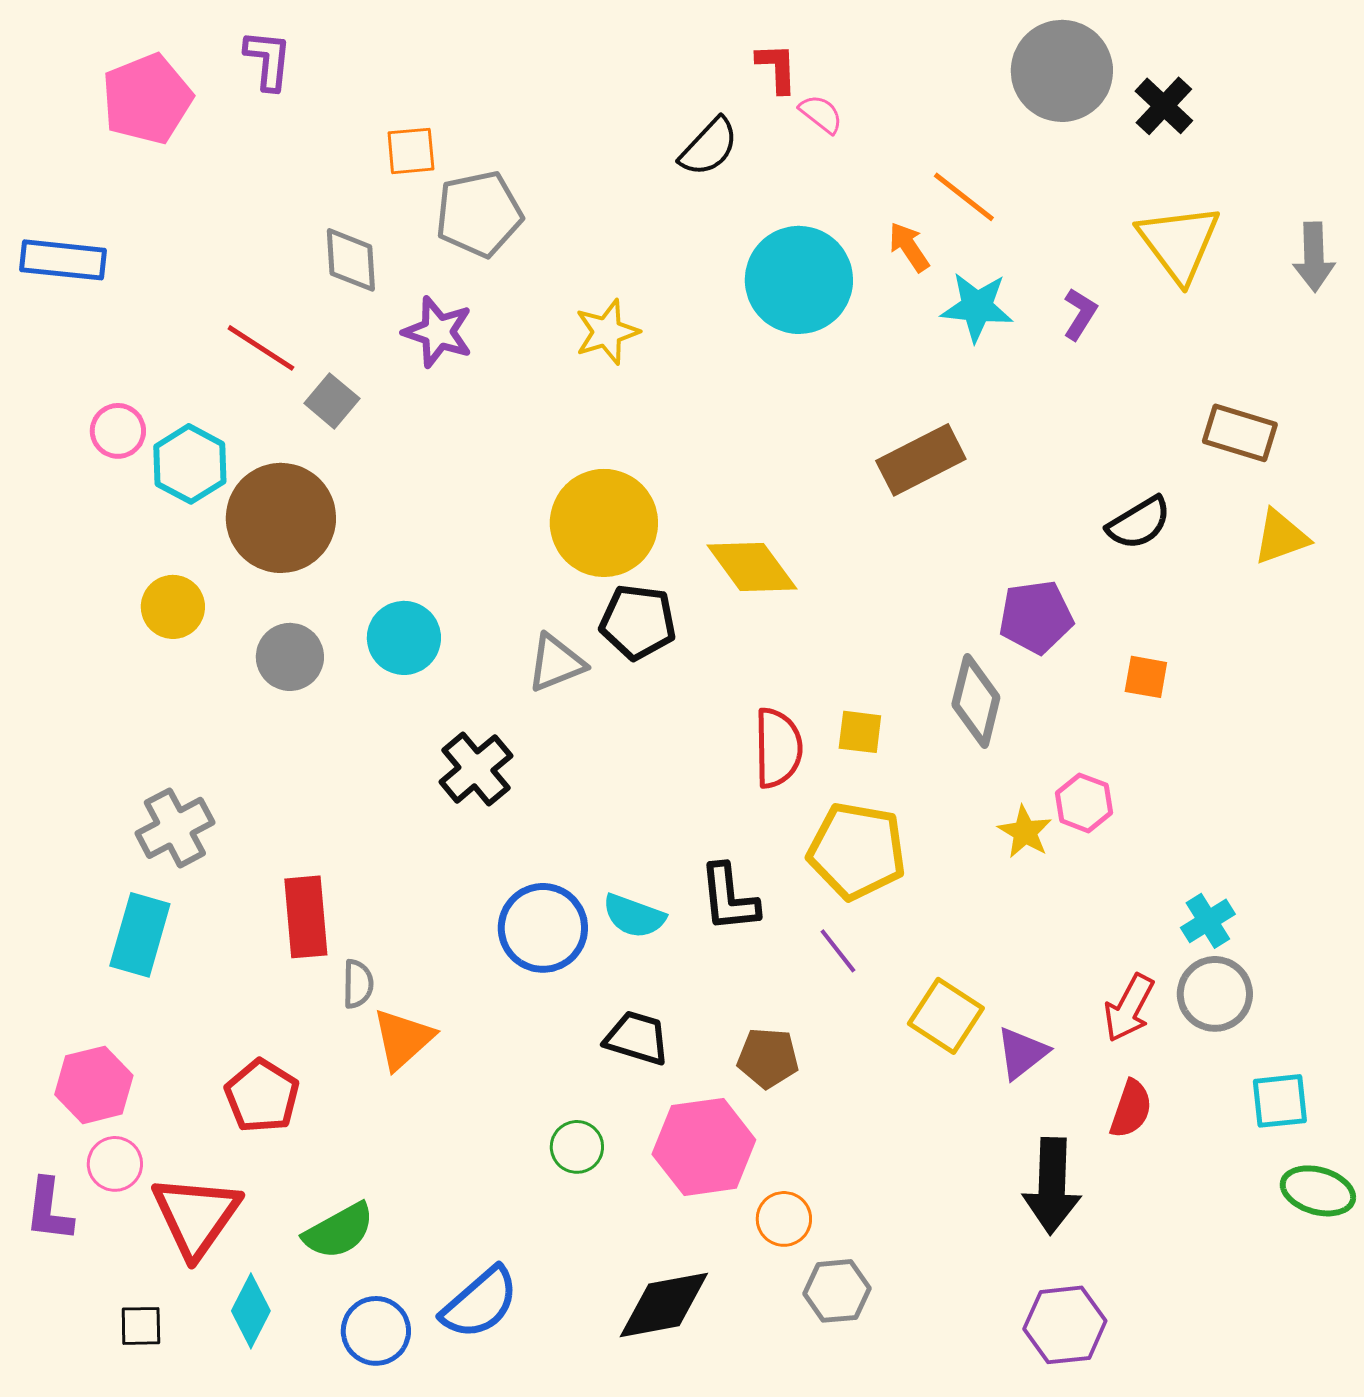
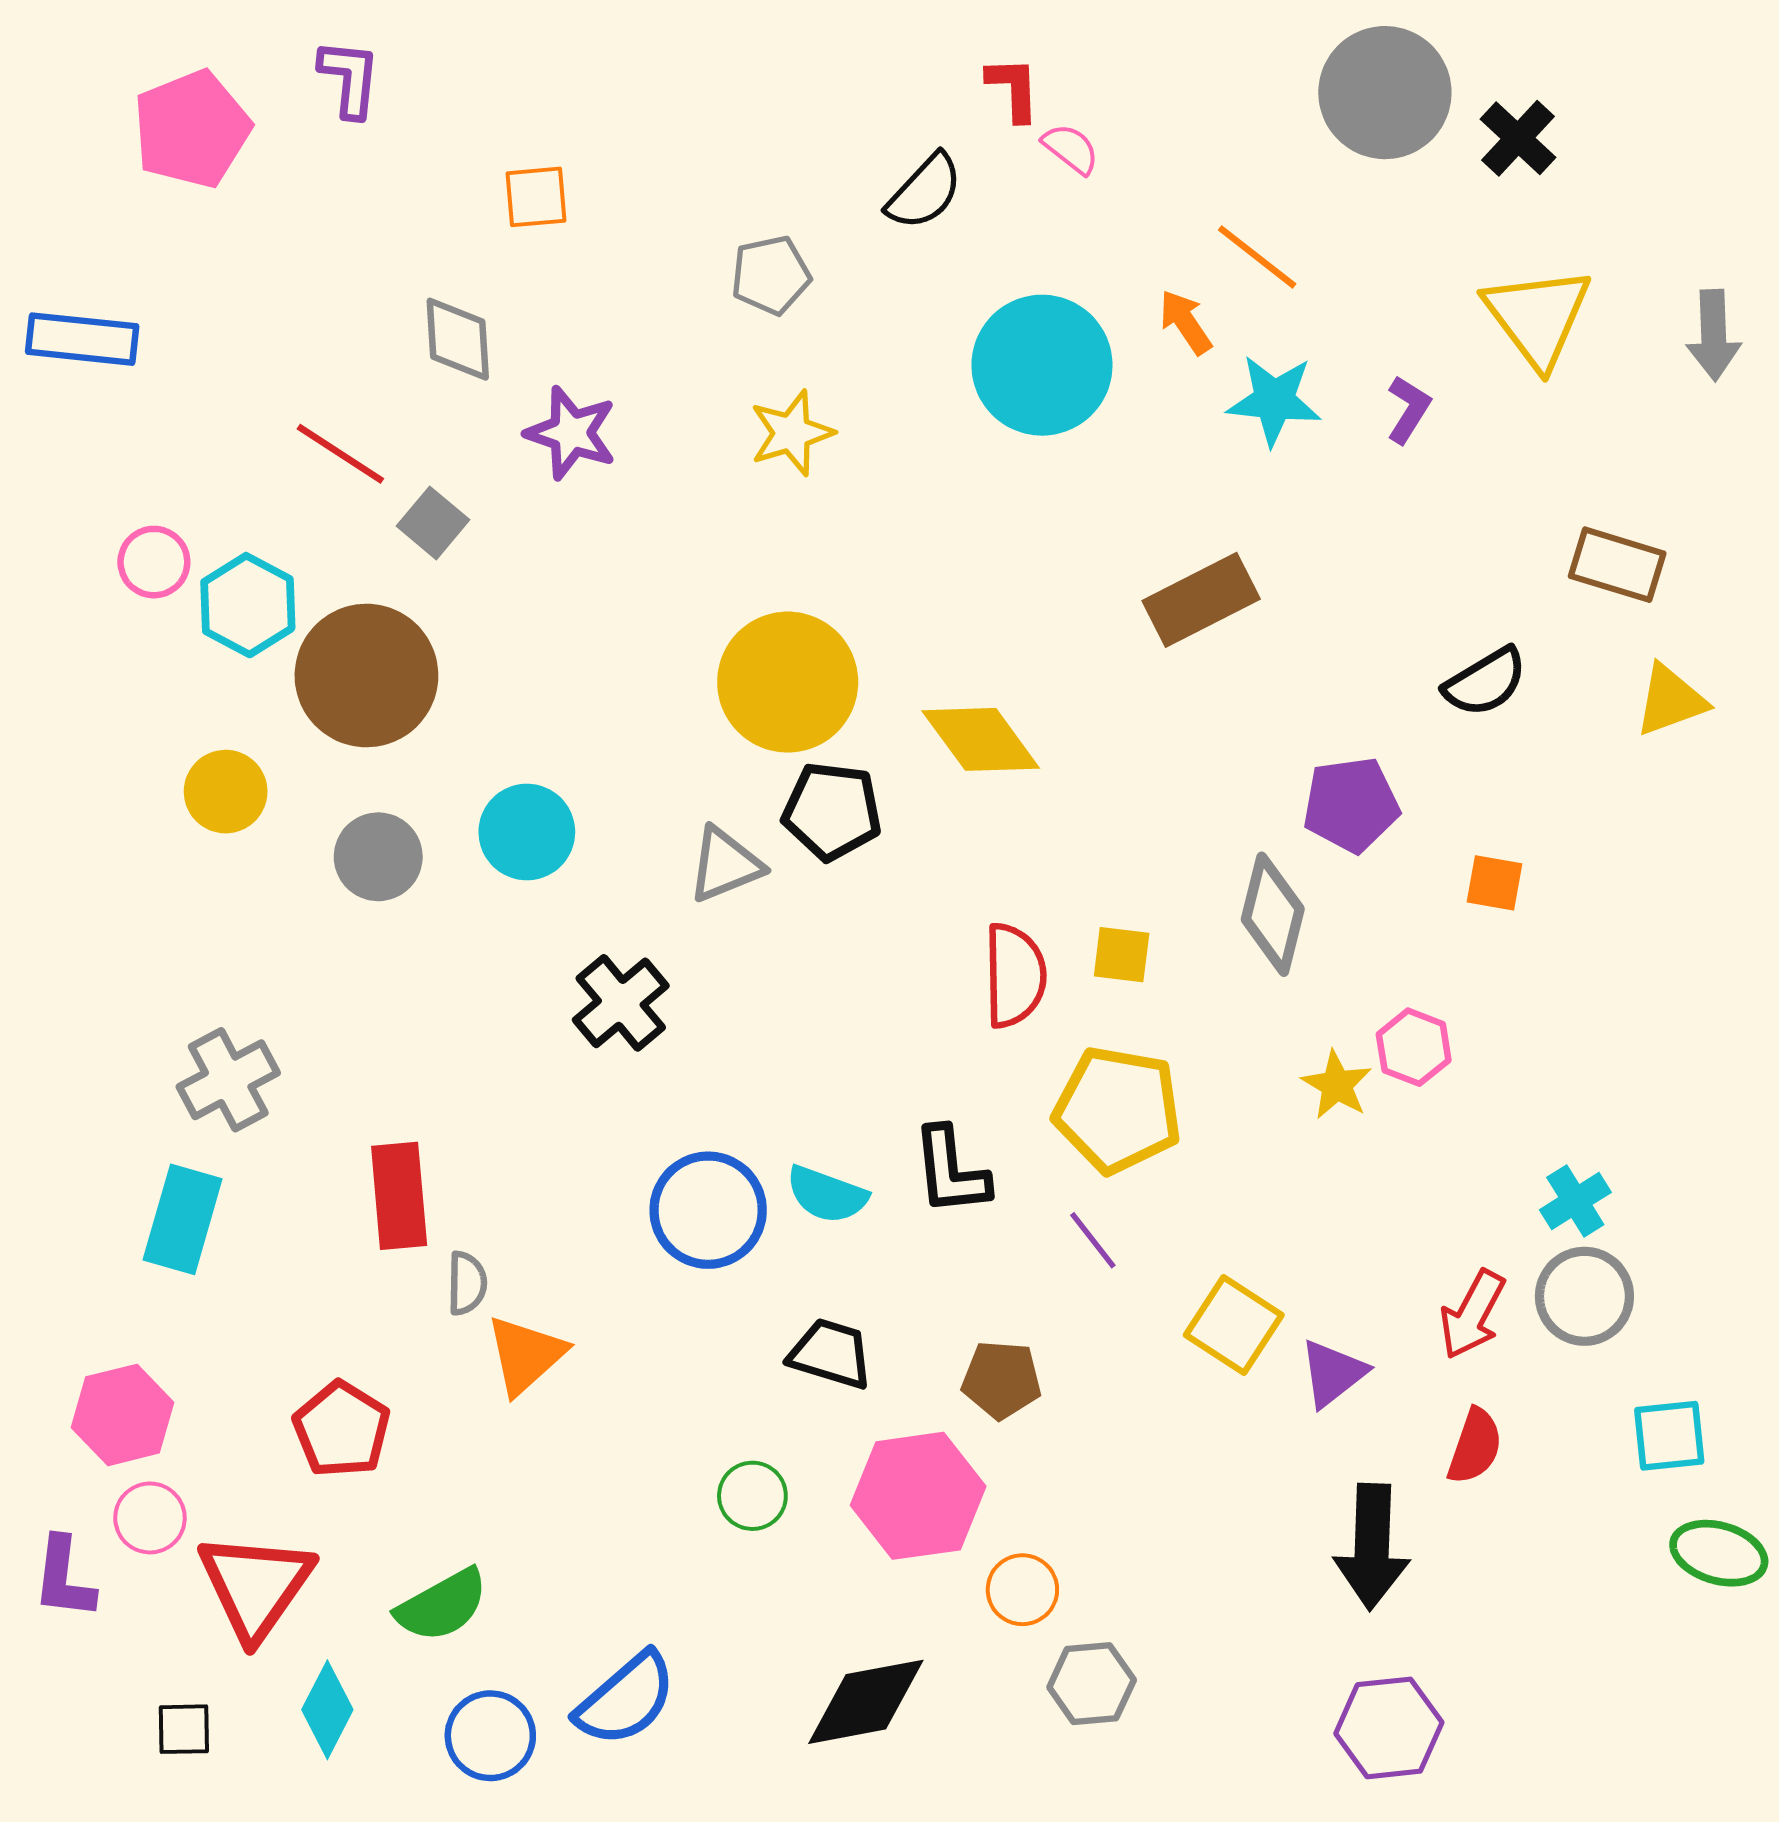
gray pentagon: (479, 214) -> (771, 275), moved, size x0.7

